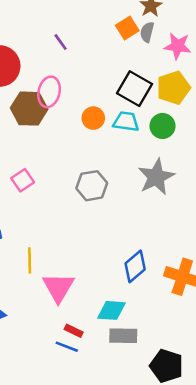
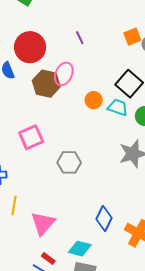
pink square: (23, 180) -> (31, 137), size x1.4
gray hexagon: (92, 186) -> (69, 162), moved
yellow line: (30, 260) -> (14, 205), moved
blue diamond: (135, 266) -> (104, 218), turned -35

